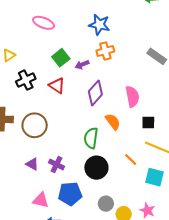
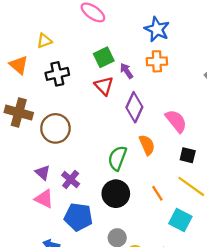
purple arrow: (82, 65) -> (126, 71), turned 64
red triangle: (57, 86) -> (104, 86), moved
purple diamond: (95, 93) -> (134, 107), turned -30
pink semicircle: (132, 96) -> (176, 121), turned -40
pink triangle: (41, 200) -> (44, 199), moved

